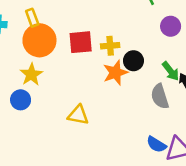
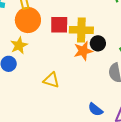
yellow cross: (110, 46) -> (81, 30), size x1.6
blue semicircle: (156, 144) -> (95, 109), moved

